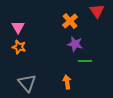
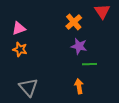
pink triangle: (18, 27) -> (19, 28), turned 40
orange arrow: (67, 82) -> (79, 86), moved

